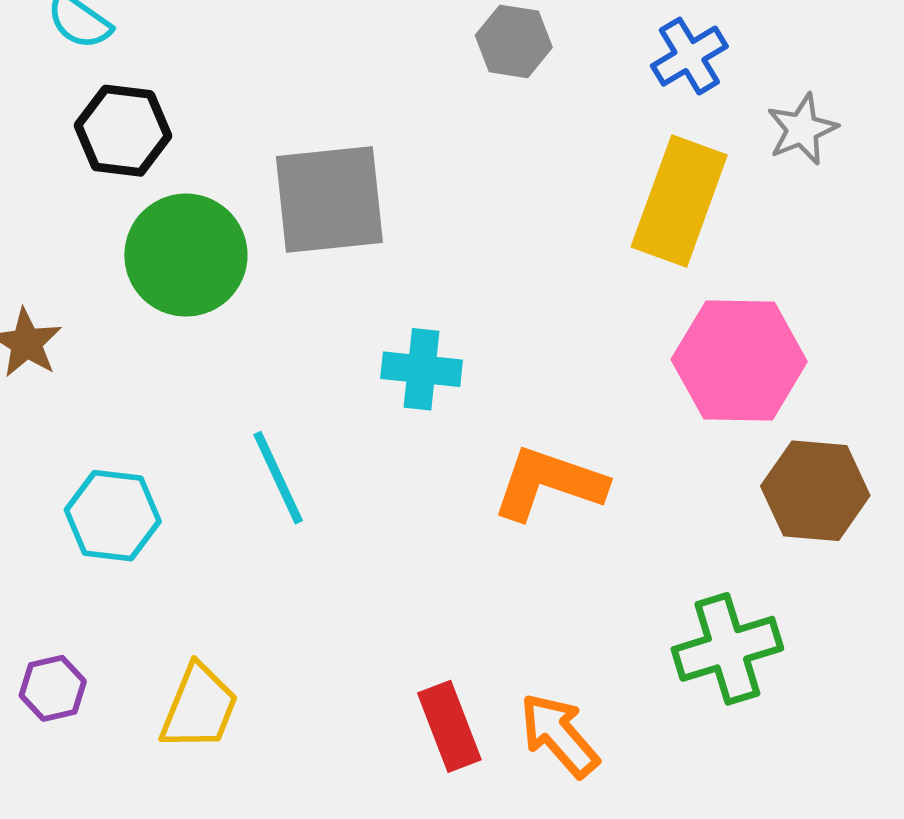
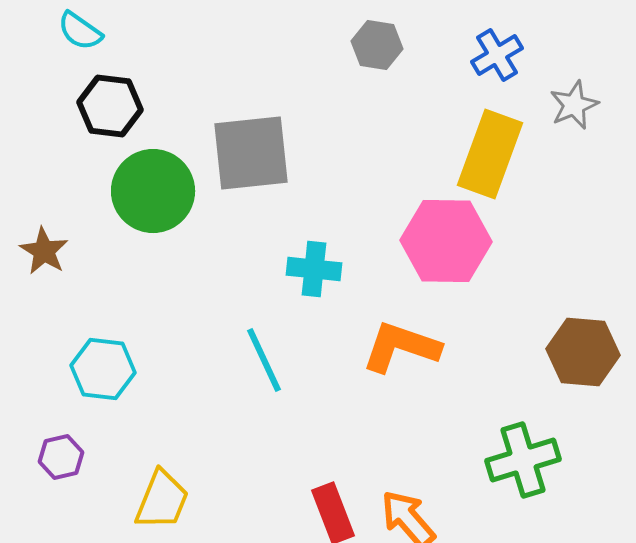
pink hexagon: (739, 360) -> (446, 241), moved
cyan line: (278, 478) -> (264, 360), moved
purple hexagon: (53, 688) -> (61, 457), moved

